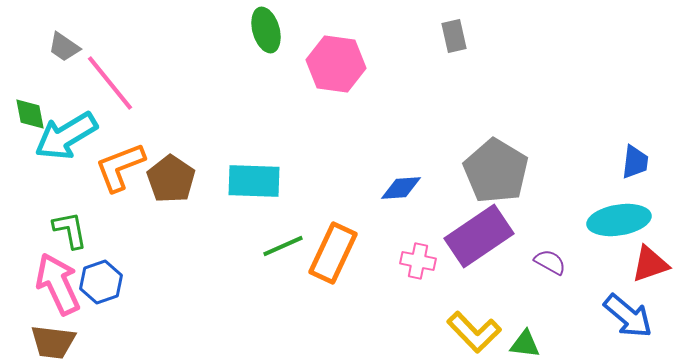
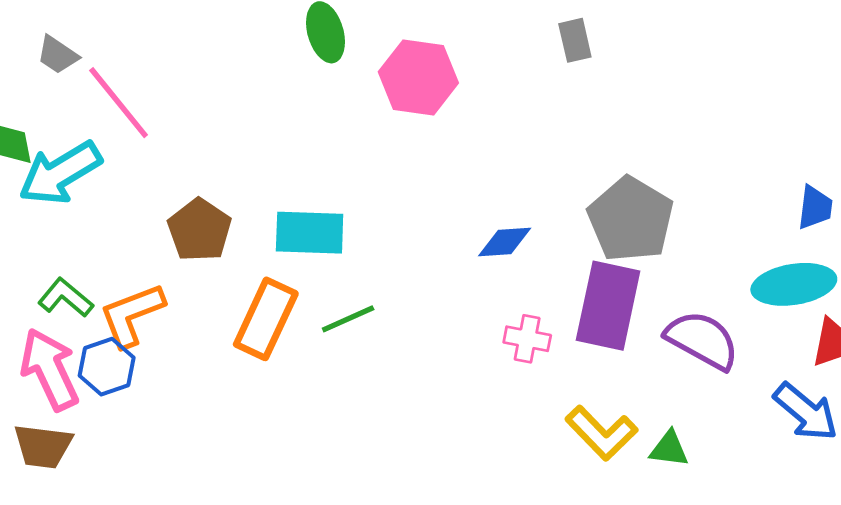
orange L-shape: (120, 167) -> (132, 315), moved
green L-shape: (70, 230) -> (65, 298), turned -39
purple rectangle: (479, 236) -> (608, 306), turned -44
orange rectangle: (333, 253) -> (266, 319), moved
purple semicircle: (550, 262) -> (702, 340), size x1.8

